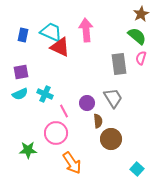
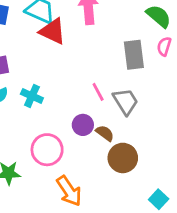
purple circle: (87, 103) -> (83, 125), moved
pink line: (64, 111) -> (98, 92), moved
brown semicircle: (98, 121) -> (105, 133), turned -48

